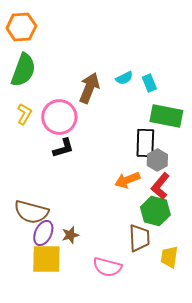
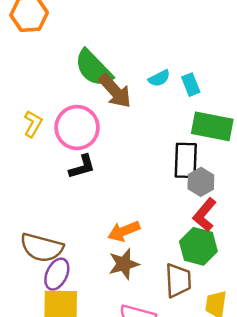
green semicircle: (23, 70) -> (93, 68), moved, turned 116
brown arrow: (89, 88) -> (115, 91), turned 116
orange arrow: (127, 180) -> (124, 231), moved
brown star: (70, 235) -> (124, 264), moved, size x1.4

